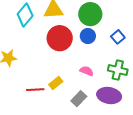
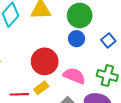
red circle: (60, 38) -> (45, 61), moved
pink semicircle: (87, 71) -> (74, 76), size x1.5

